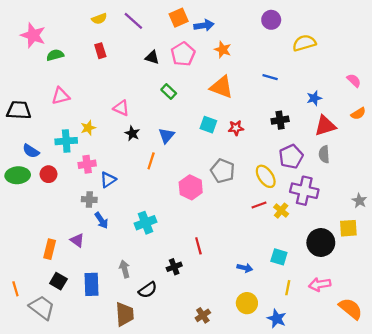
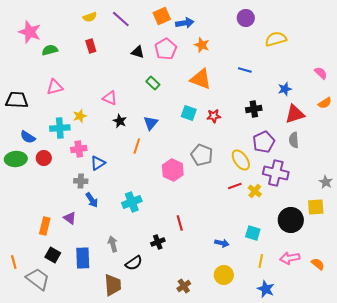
orange semicircle: (351, 309) -> (318, 264), moved, size x0.6
blue star: (277, 319) -> (266, 289), moved

